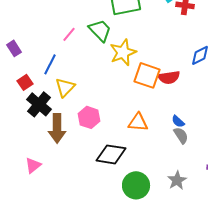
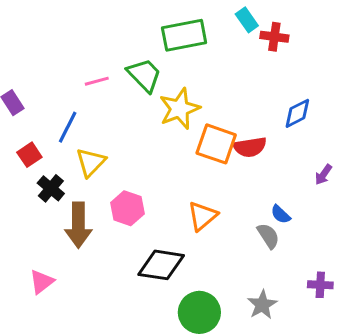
pink line: (69, 34) -> (97, 81), turned 35
black cross: (39, 104) -> (51, 188), size x0.7
blue semicircle: (178, 121) -> (281, 214), moved
orange triangle: (138, 122) -> (202, 216), turned -45

